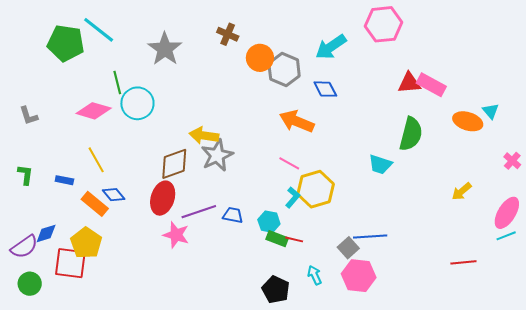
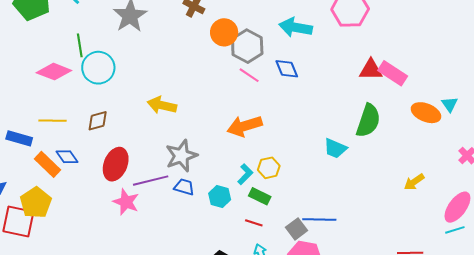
cyan arrow: (331, 47) -> (296, 27), turned 40
orange arrow: (297, 121) -> (245, 126), moved, turned -44
gray star: (217, 155) -> (181, 156), moved
yellow line: (96, 160) -> (53, 121), turned -64
pink line: (289, 163) -> (249, 75), moved
brown diamond: (174, 164) -> (98, 121), moved, size x0.7
blue rectangle: (64, 180) -> (19, 138), size x1.4
yellow hexagon: (316, 189) -> (269, 168), size x0.6
green rectangle: (277, 239) -> (260, 196), moved
red line: (294, 239) -> (254, 223), moved

